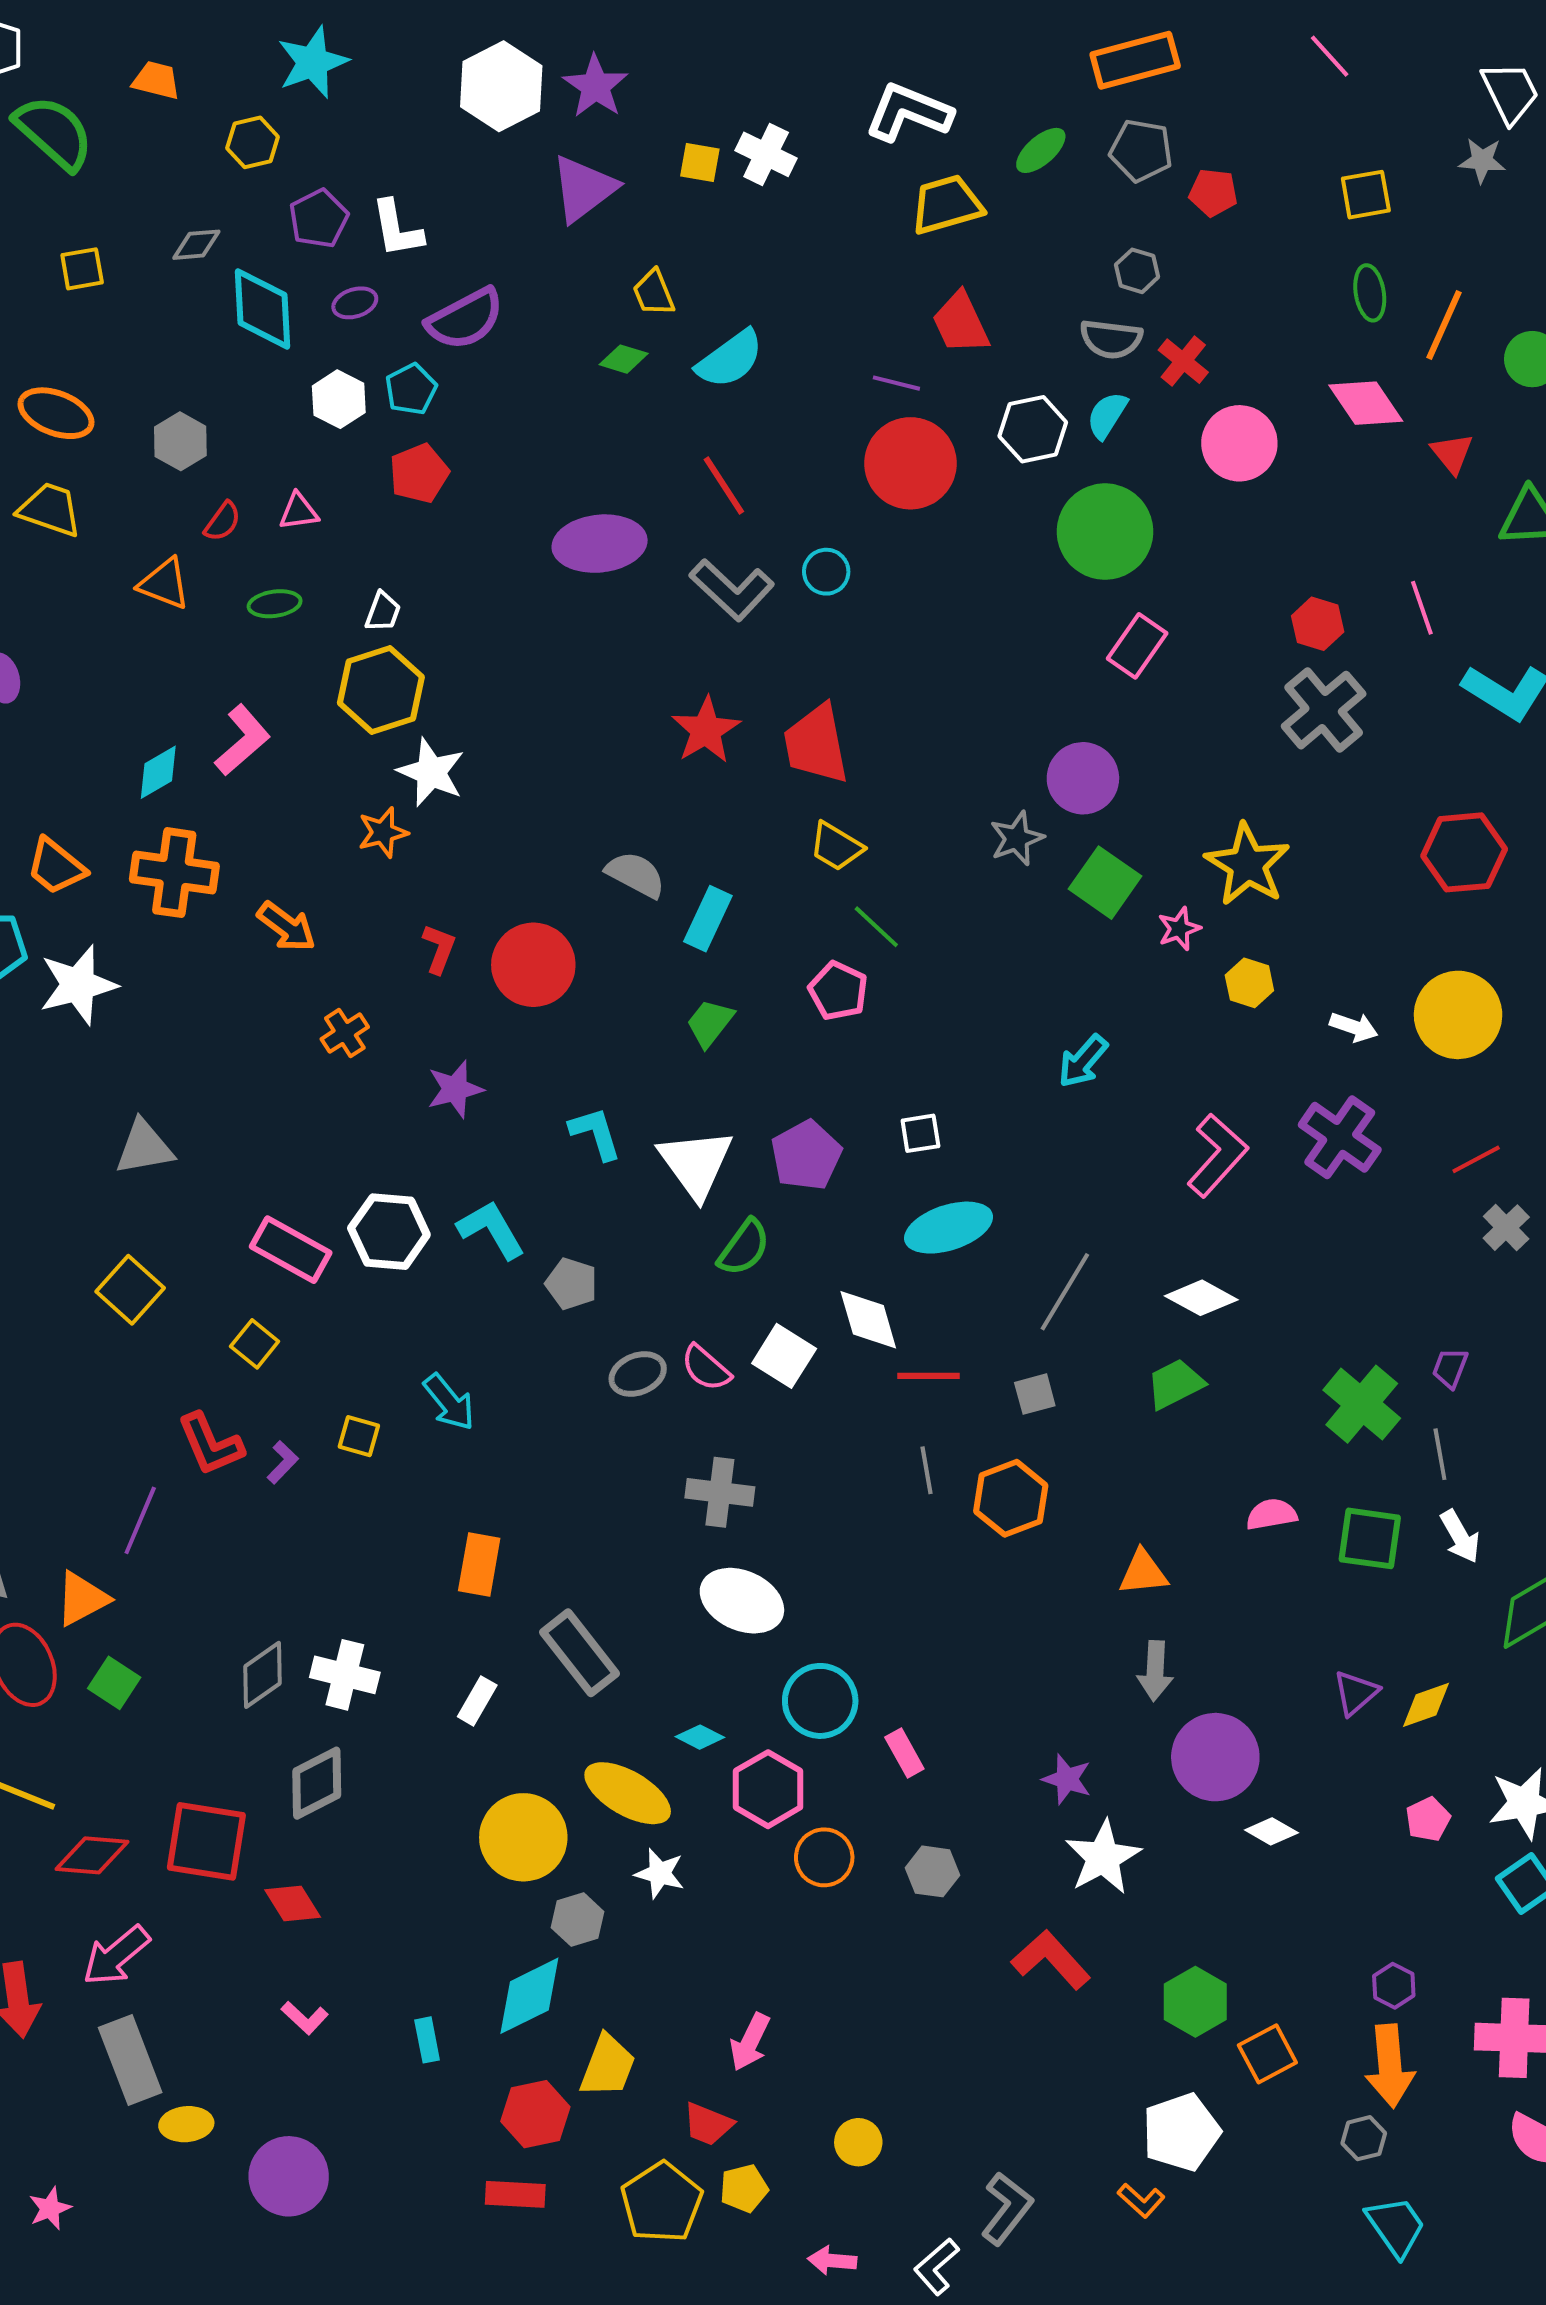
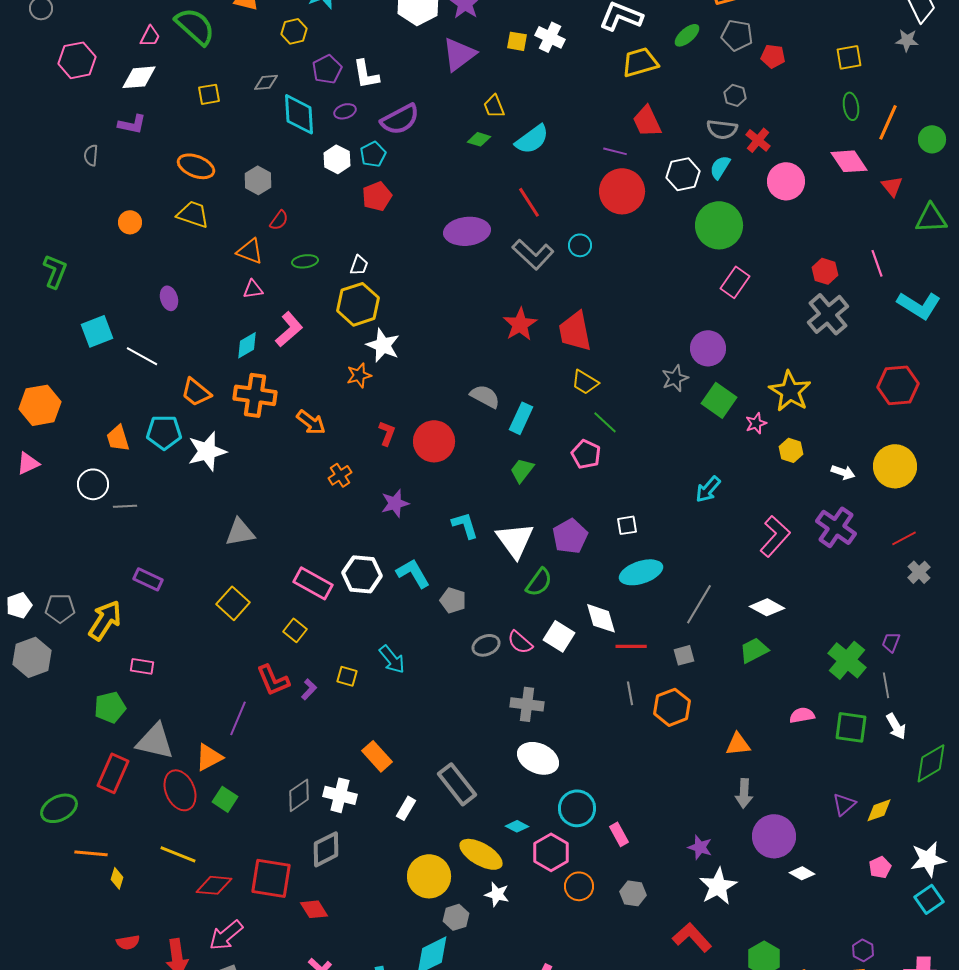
pink triangle: (299, 511) -> (253, 289), moved
orange rectangle: (479, 1565) -> (377, 756), moved, turned -52

